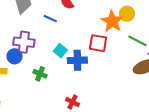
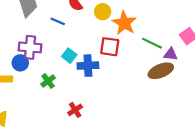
yellow circle: (127, 14) -> (103, 12), moved
green cross: (40, 74) -> (48, 81), turned 32
red cross: (72, 102) -> (75, 110), moved, turned 32

